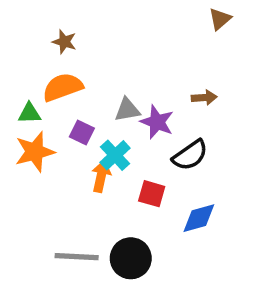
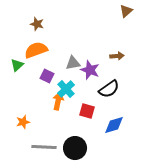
green triangle: (29, 113) -> (17, 65), turned -40
orange star: (35, 152) -> (23, 122), moved, size x0.6

